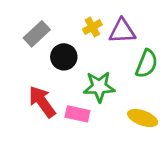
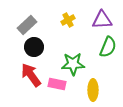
purple triangle: (122, 31) -> (102, 20), moved
black circle: (64, 57) -> (34, 47), moved
yellow ellipse: (143, 118) -> (93, 90), moved, turned 70

